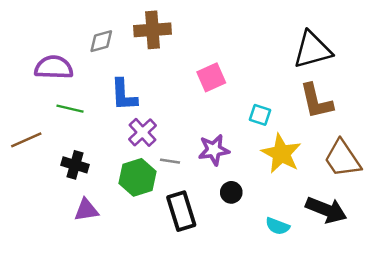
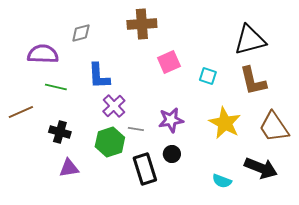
brown cross: (152, 30) -> (142, 24), moved
cyan square: (260, 115) -> (208, 76), moved
black circle: (231, 192) -> (172, 154), moved

